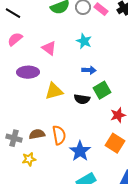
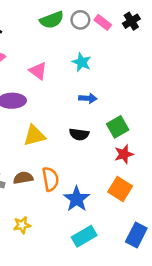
green square: (102, 90) -> (118, 127), moved
yellow triangle: (54, 91) -> (34, 136), moved
yellow star: (29, 159) -> (22, 225), moved

